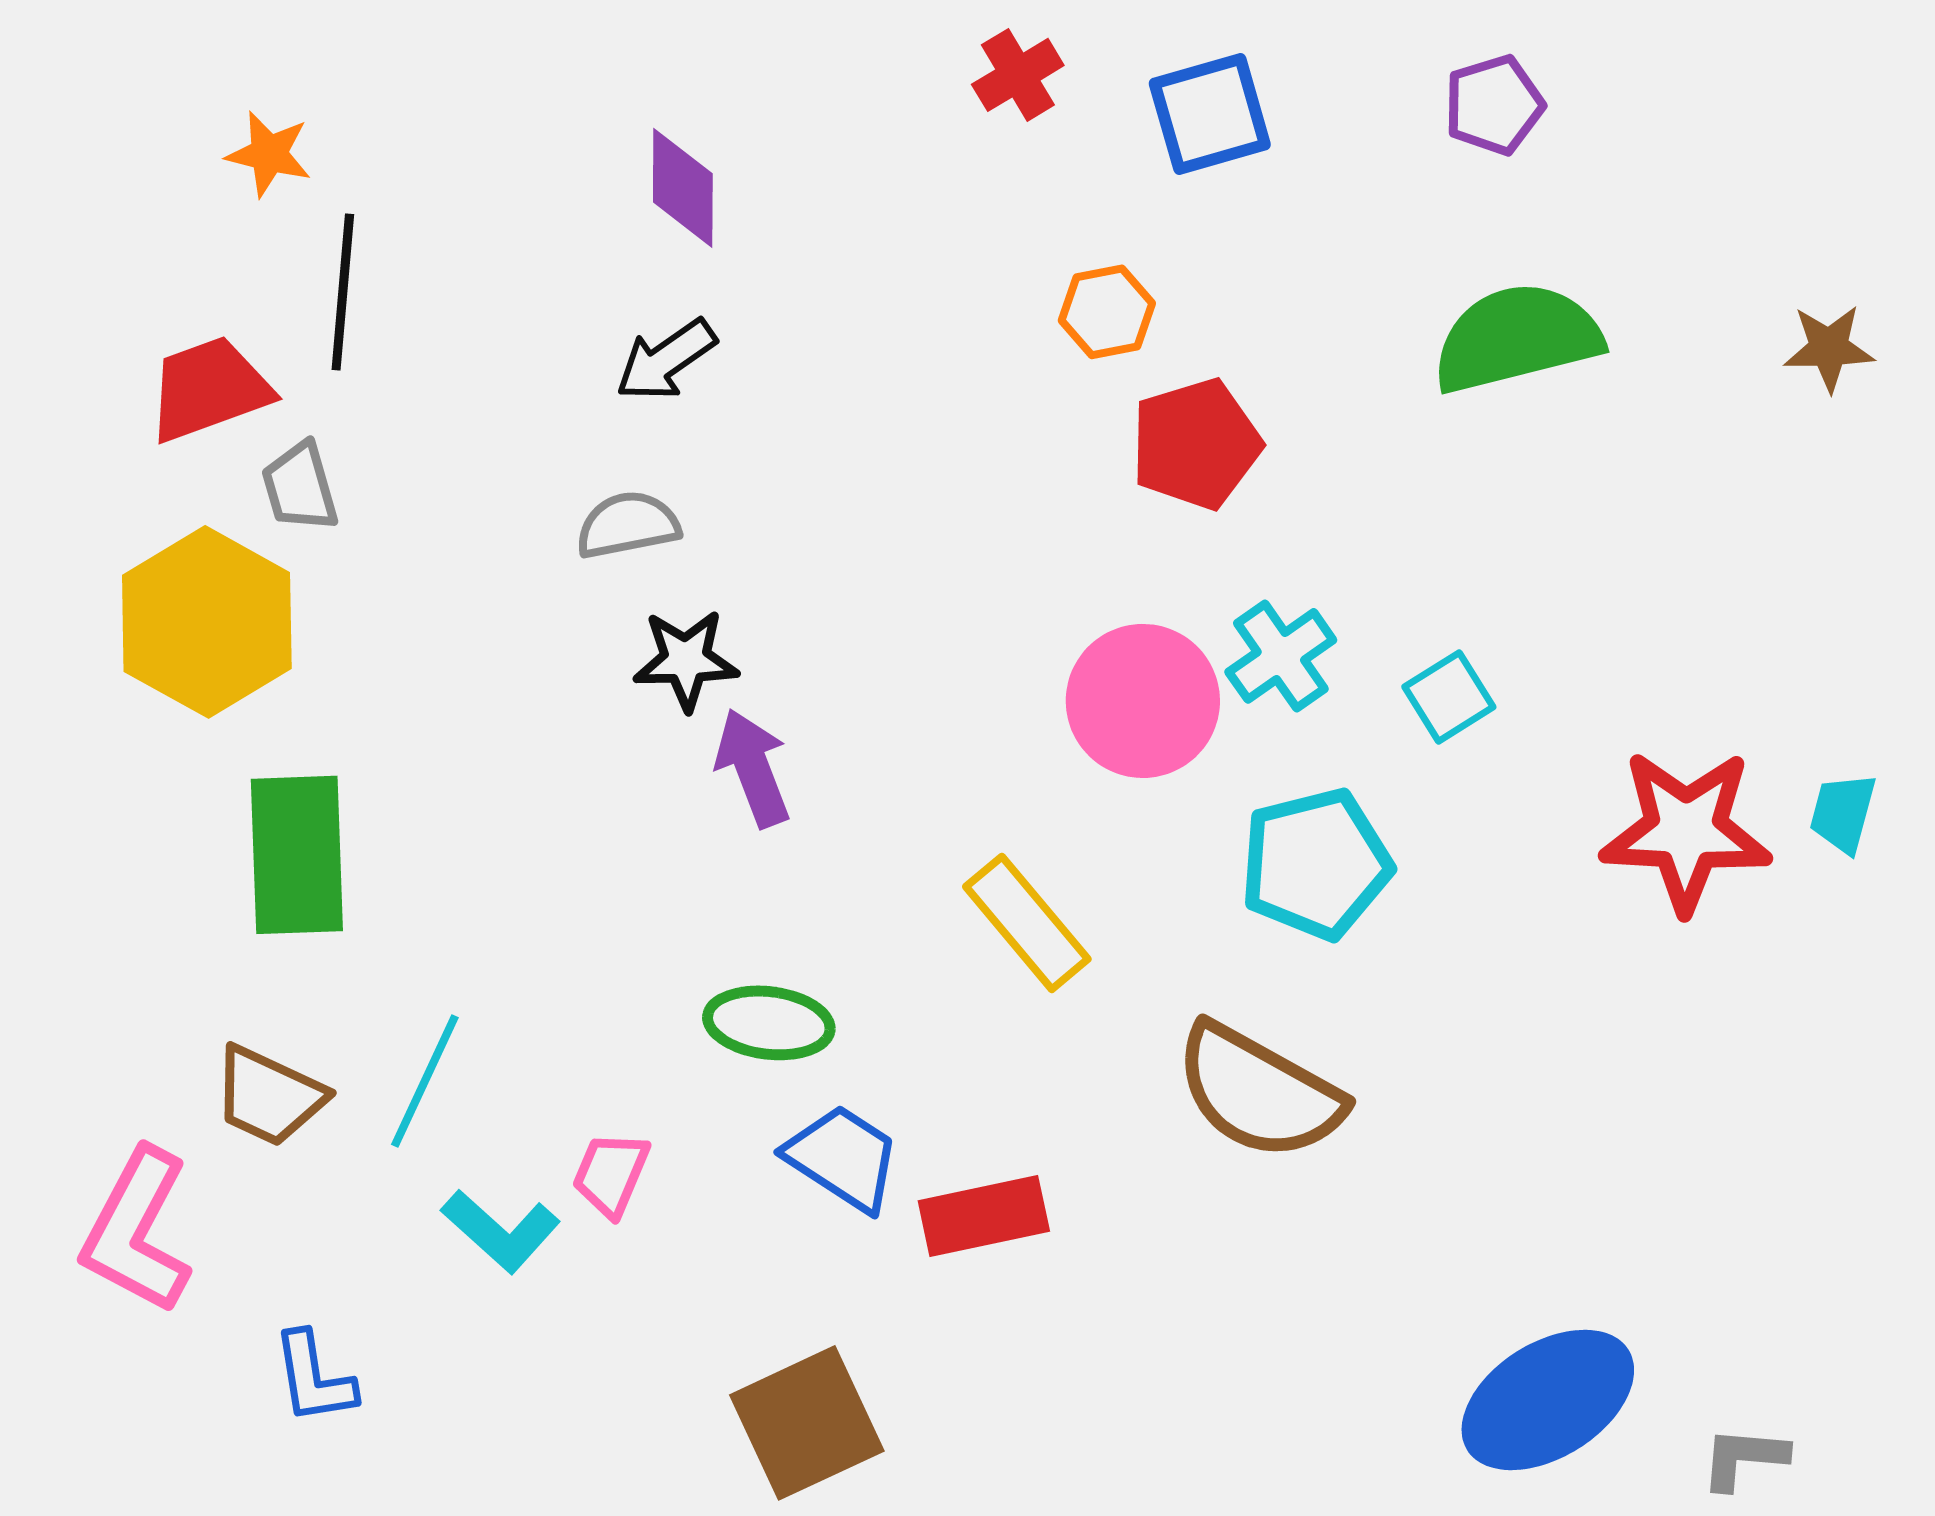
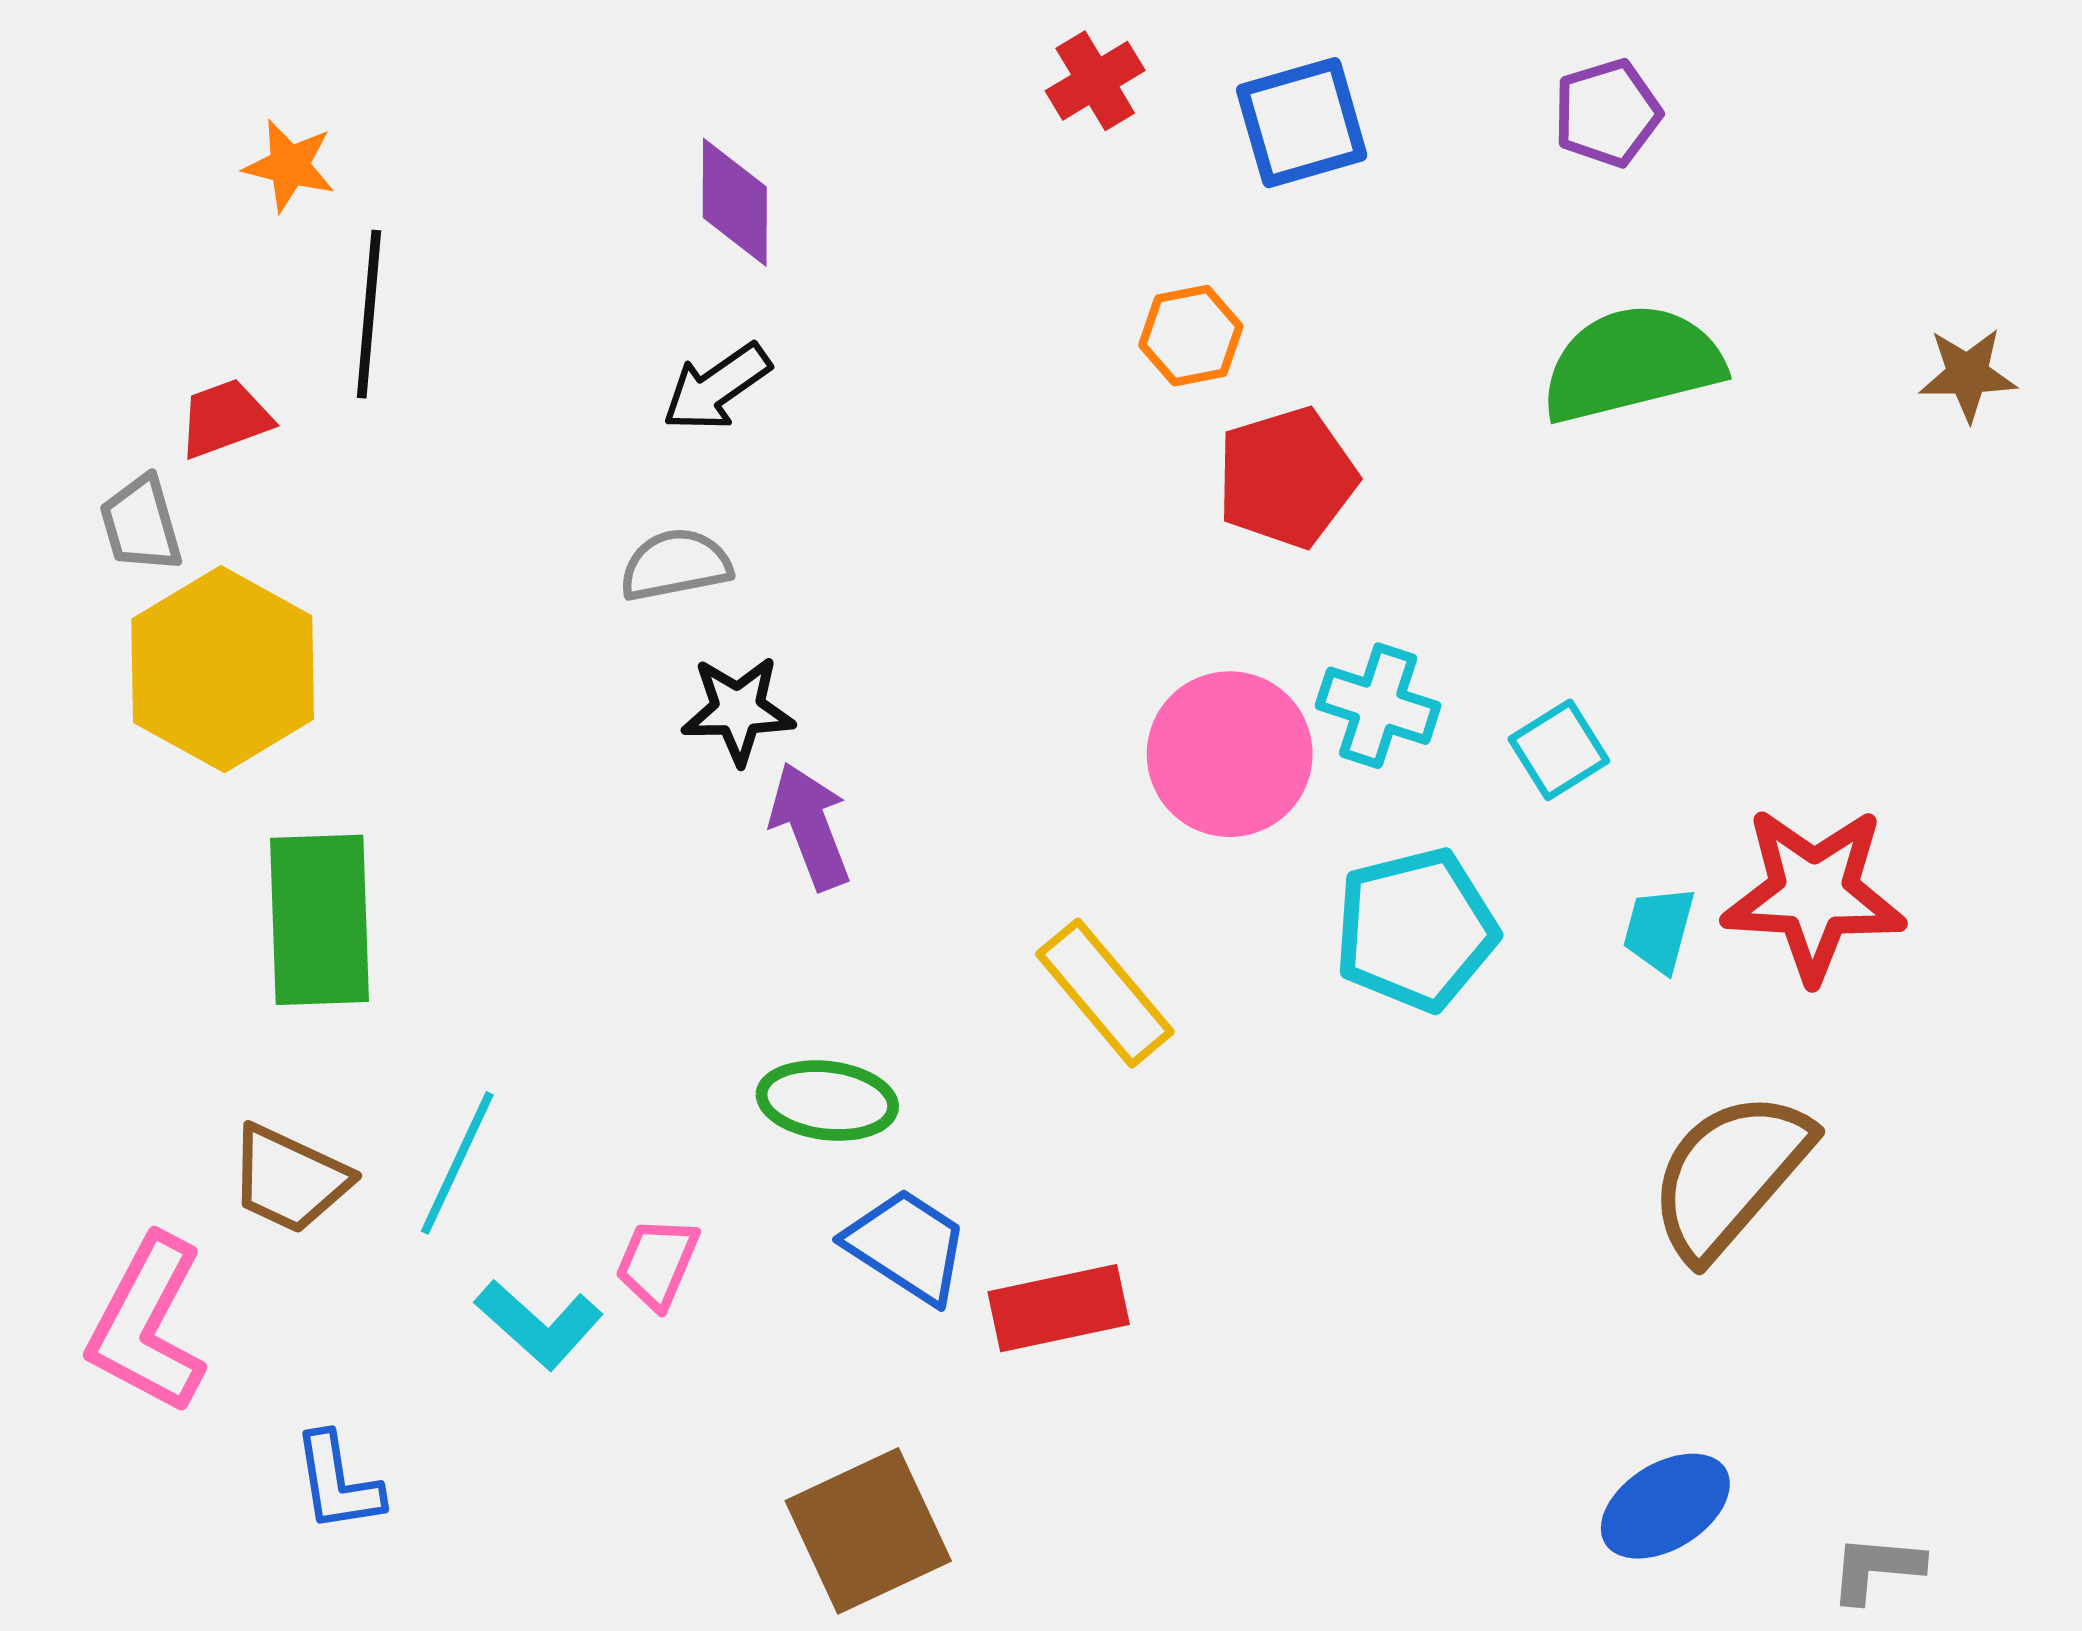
red trapezoid: (209, 389) -> (225, 418), size x0.7
gray trapezoid: (300, 487) -> (141, 524), moved
cyan cross: (1281, 656) -> (1378, 706), turned -37
cyan trapezoid: (1843, 813) -> (1659, 929), moved
brown semicircle: (1259, 1092) -> (1730, 1175), moved, turned 102
blue ellipse: (1548, 1400) -> (1665, 1506), size x0.7

